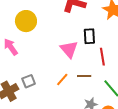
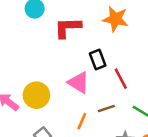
yellow circle: (26, 21) -> (36, 95), moved

